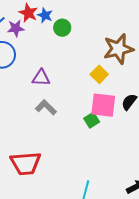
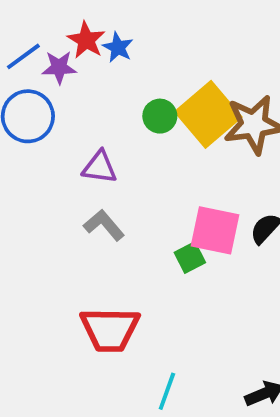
green circle: (62, 28) -> (160, 116), moved
yellow square: (99, 74) -> (208, 114), moved, size x1.8
red trapezoid: (26, 163) -> (110, 329), moved

